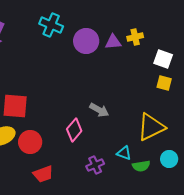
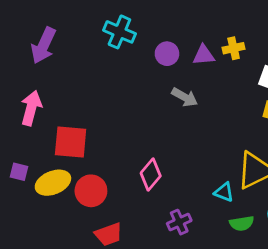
purple circle: (86, 41) -> (167, 54), size x0.7
gray arrow: (99, 110) -> (185, 97), moved
cyan triangle: (124, 153) -> (224, 192), moved

